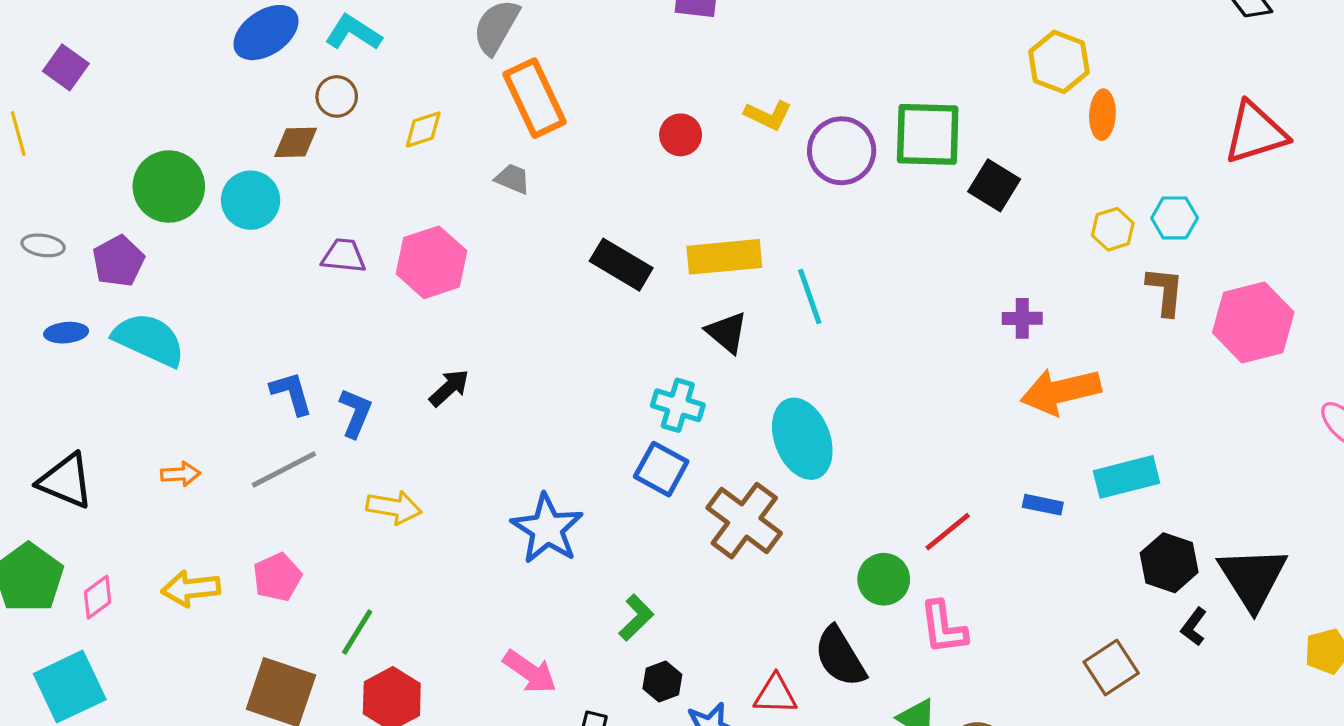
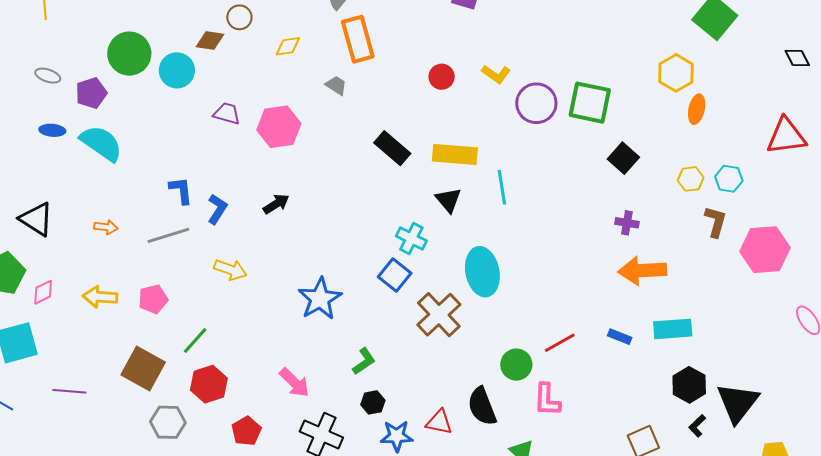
black square: (994, 185) -> (623, 158), moved

